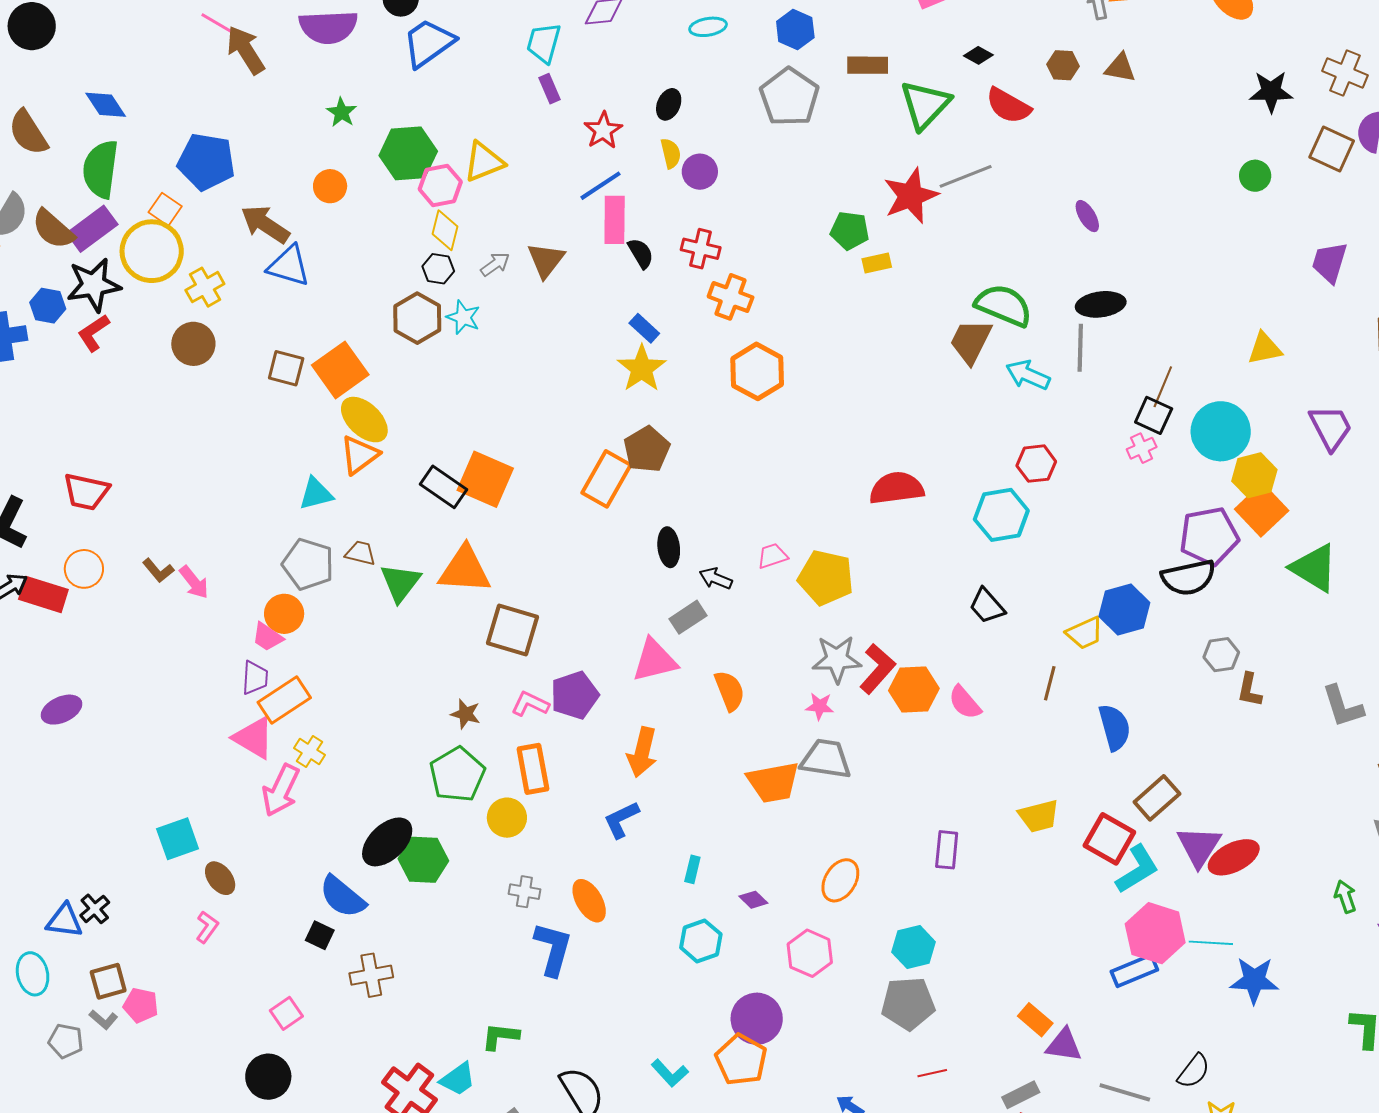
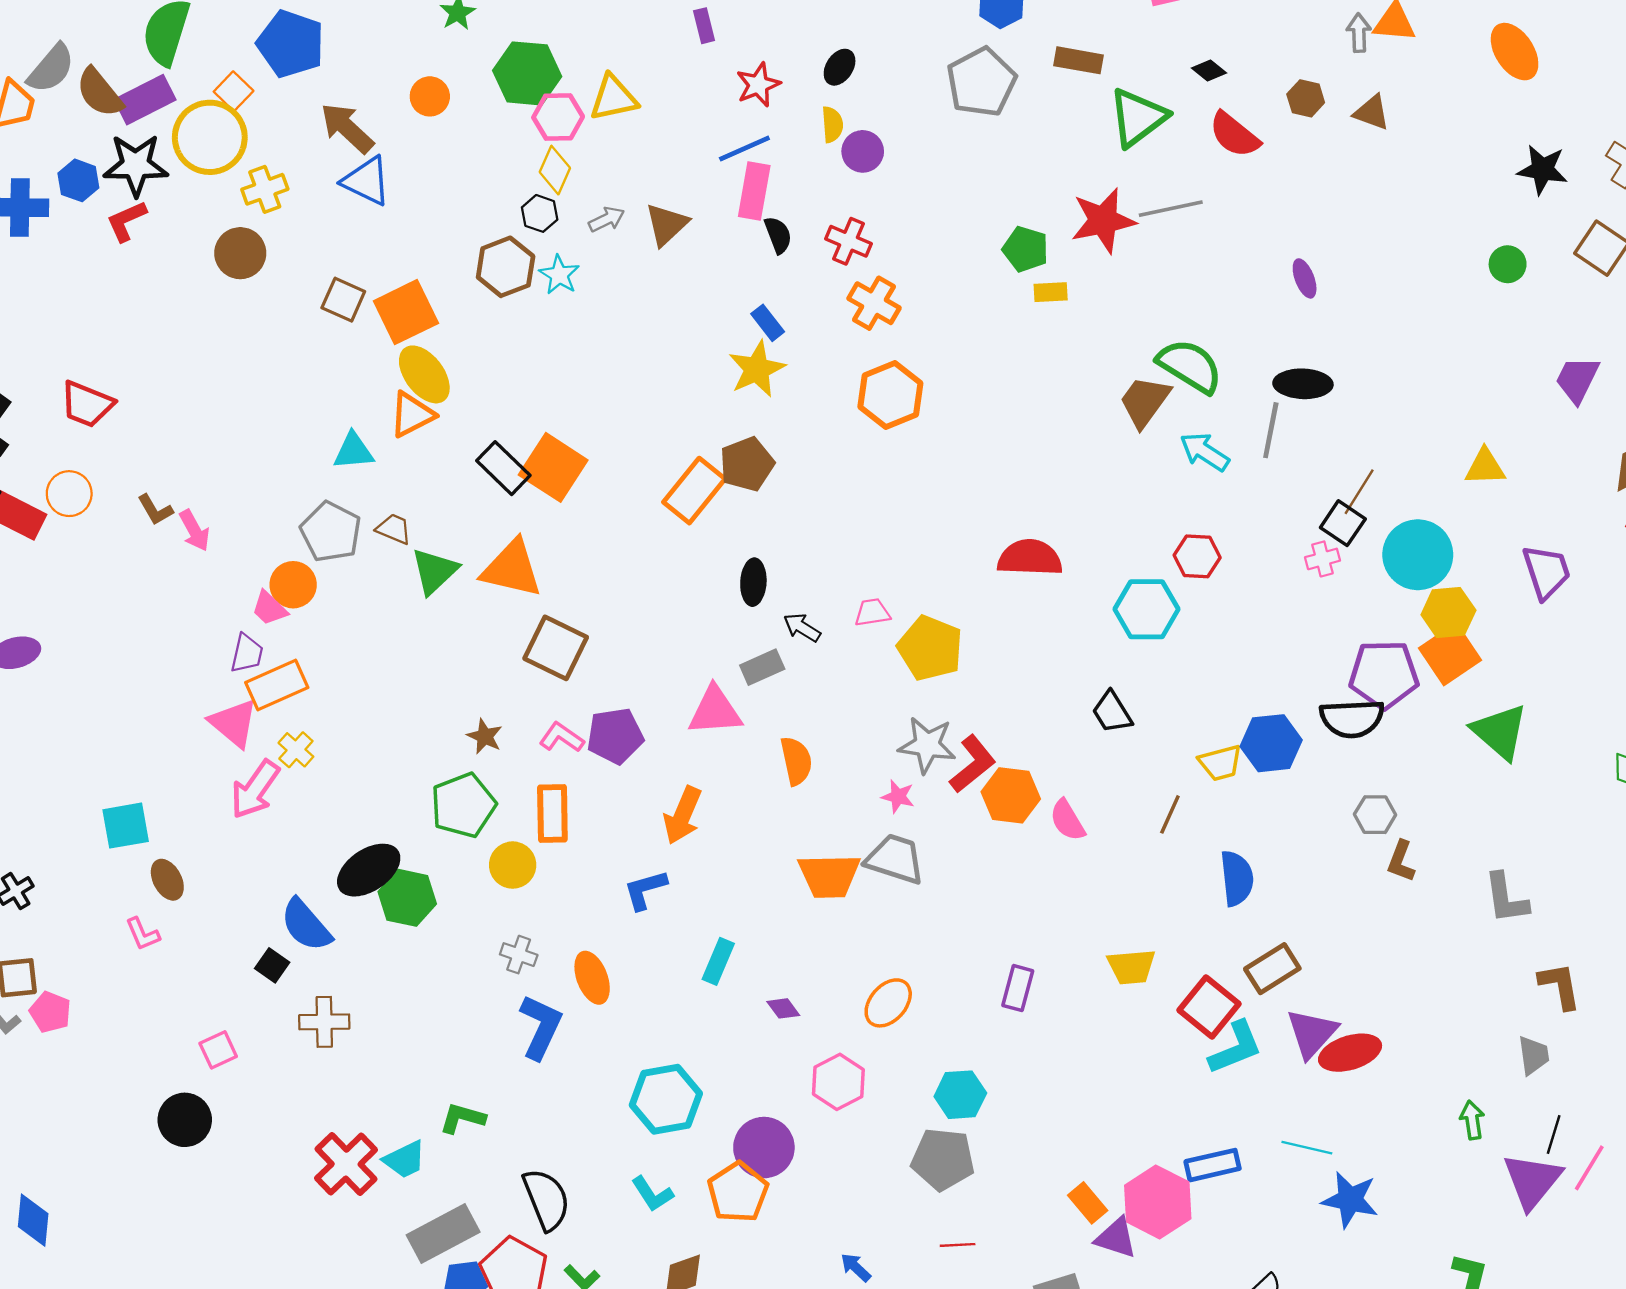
cyan rectangle: (692, 869) -> (718, 961), size x1.4
pink L-shape: (207, 927) -> (143, 934), turned 112
pink hexagon: (1155, 933) -> (1158, 1202), moved
cyan hexagon: (701, 941) -> (666, 1099), moved, size x1.4

